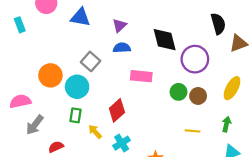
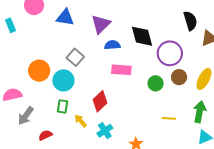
purple triangle: (119, 25) -> (101, 24), size x1.5
blue semicircle: (122, 48) -> (112, 45), moved
brown circle: (198, 96) -> (179, 77), moved
green arrow: (226, 124) -> (200, 112), size x1.5

